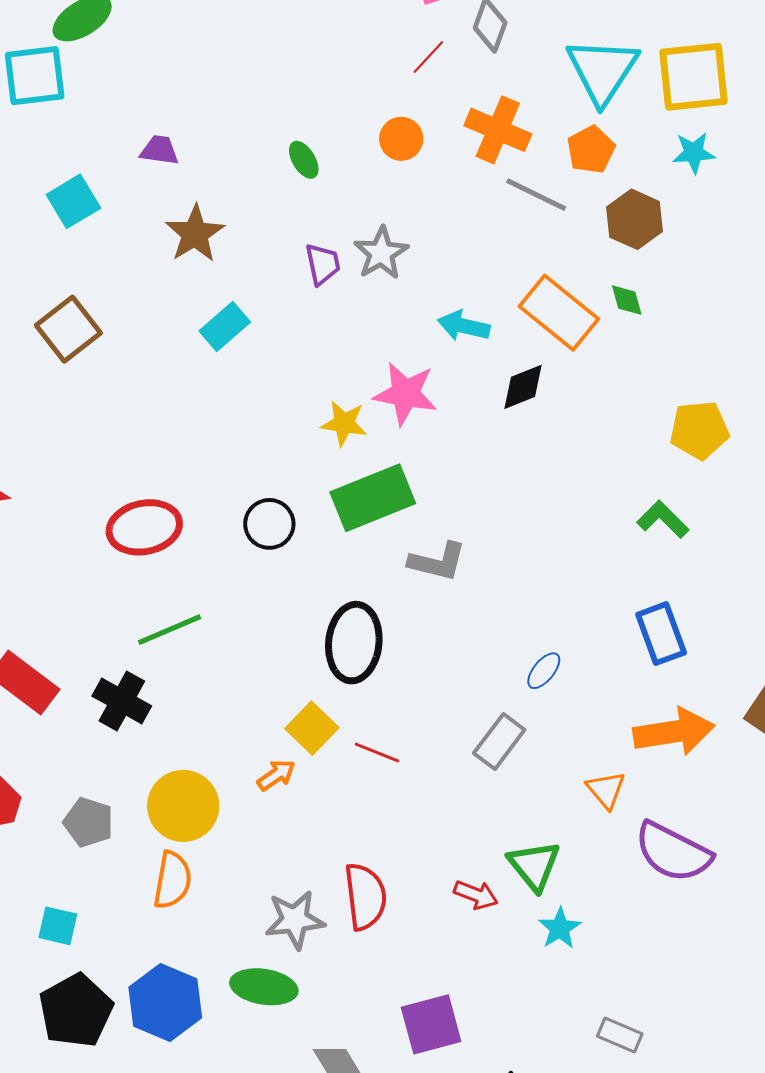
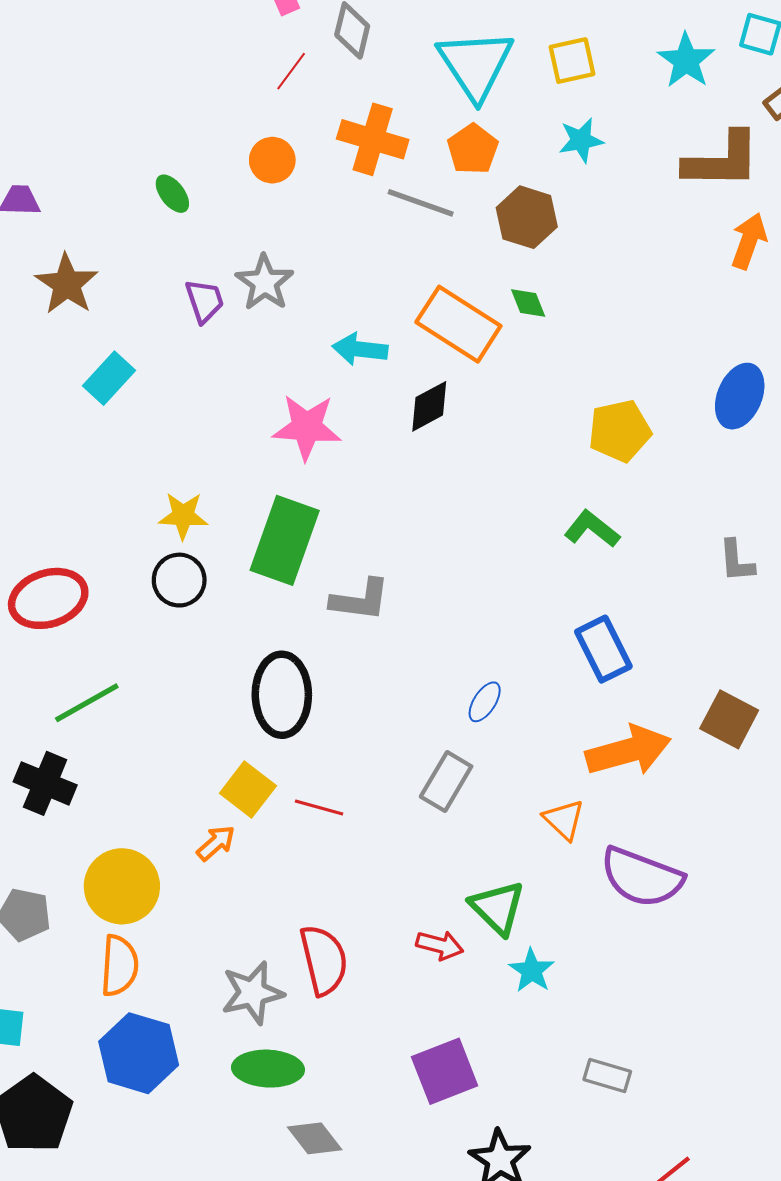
yellow square: (694, 77) -> (572, 61), size x0.6
yellow star: (344, 423) -> (183, 516), moved
green rectangle: (373, 498) -> (285, 540), turned -42
green ellipse: (264, 987) -> (268, 1069), moved
blue hexagon: (165, 1003) -> (139, 1053), moved
purple square: (431, 1024) -> (445, 1071), moved

